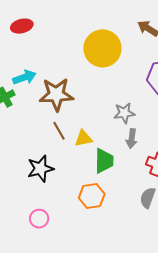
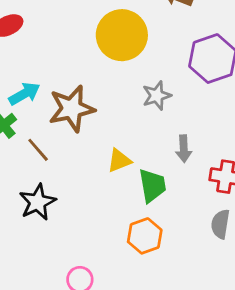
gray star: (124, 113) -> (157, 96), moved
brown line: (59, 131) -> (38, 150), moved
black star: (40, 169) -> (38, 202), moved

